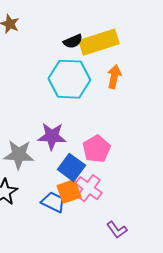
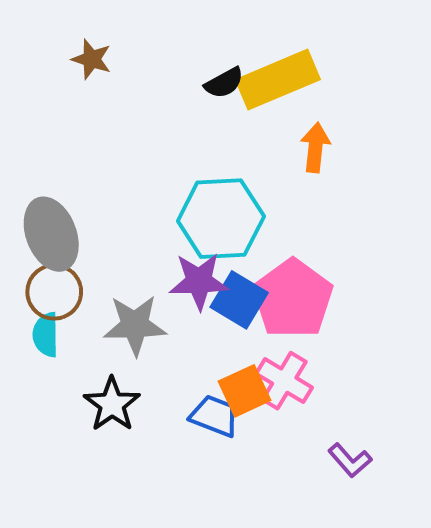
cyan hexagon: (69, 79) -> (221, 219), moved
pink pentagon: (96, 149) -> (293, 299), size x1.4
blue square: (71, 167) -> (239, 300), moved

